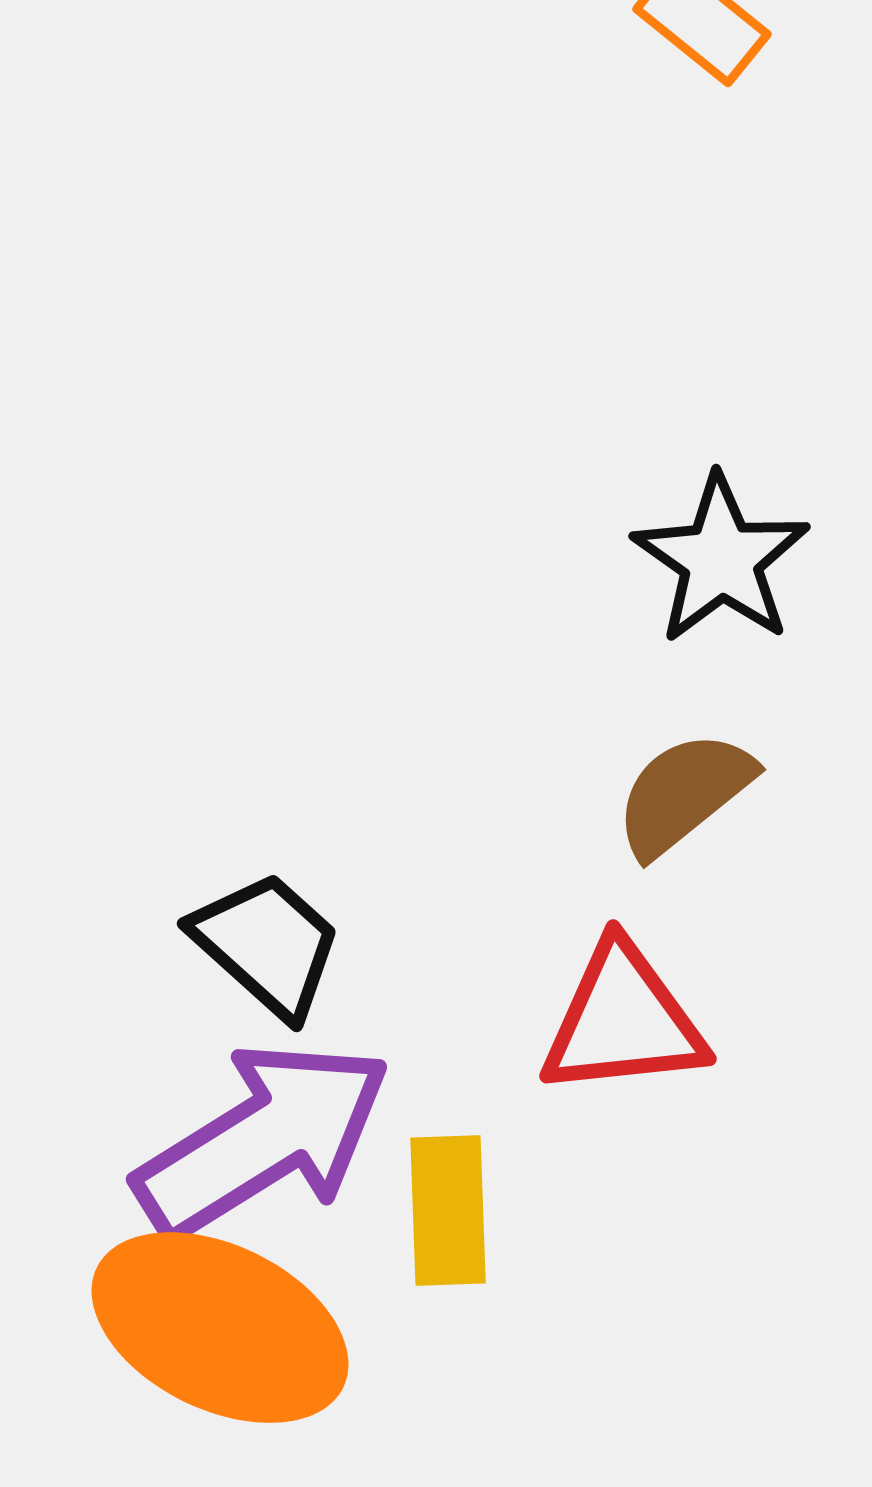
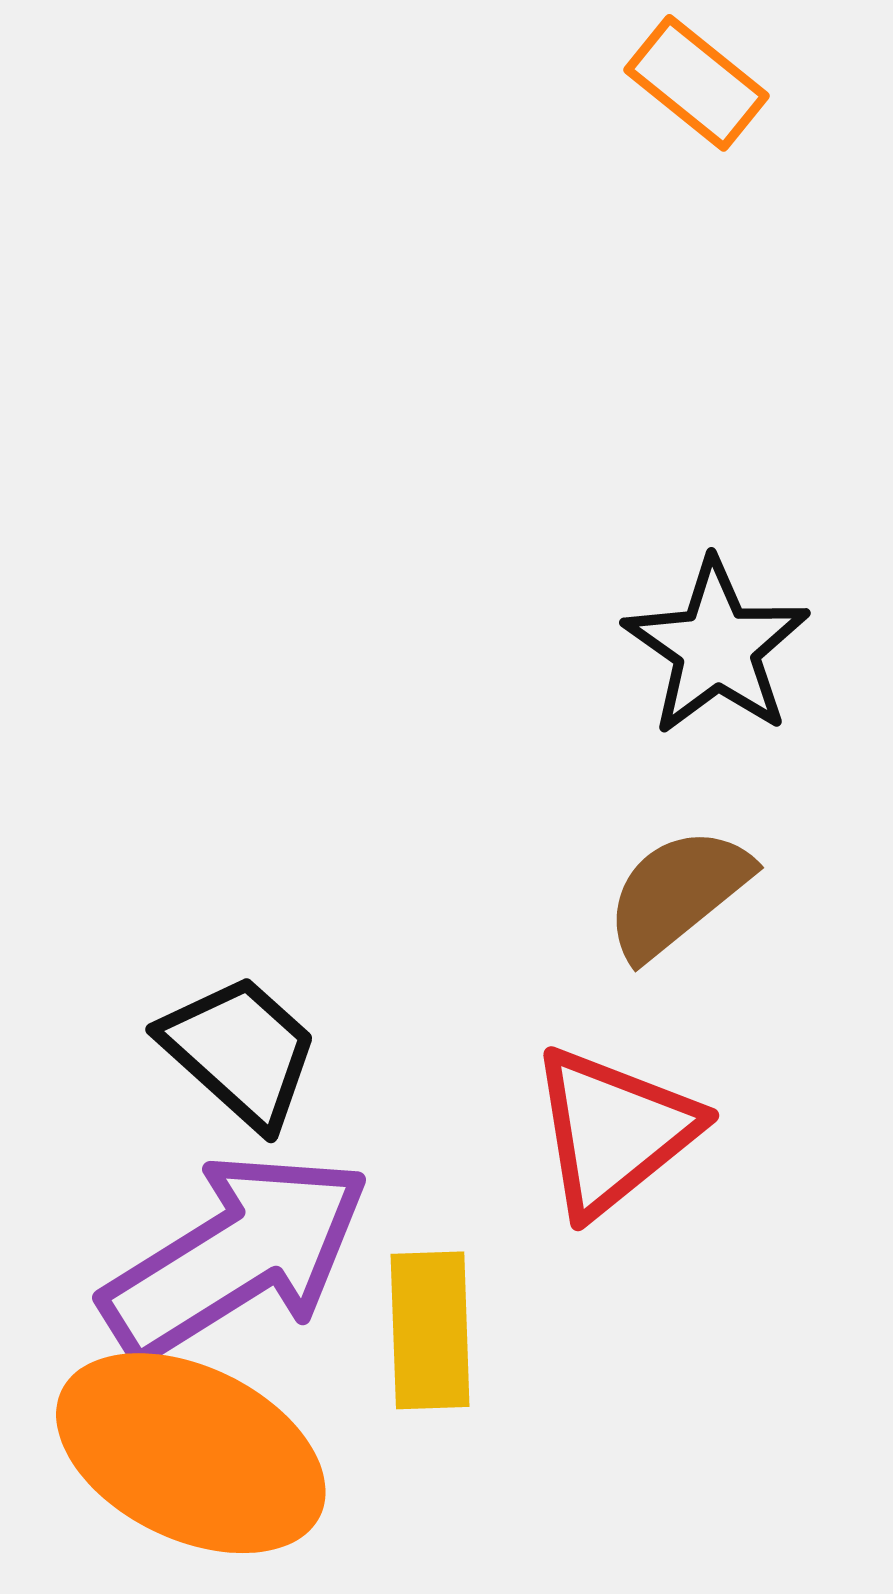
red triangle: (623, 1021) -> (614, 1131), turned -33

